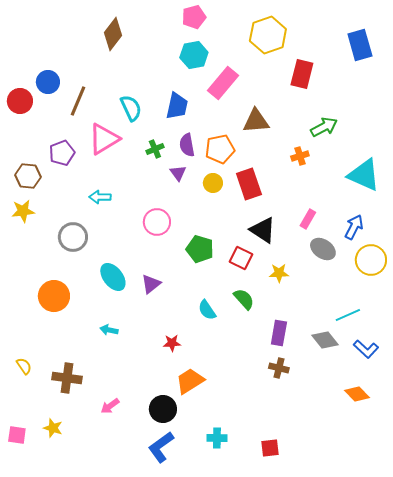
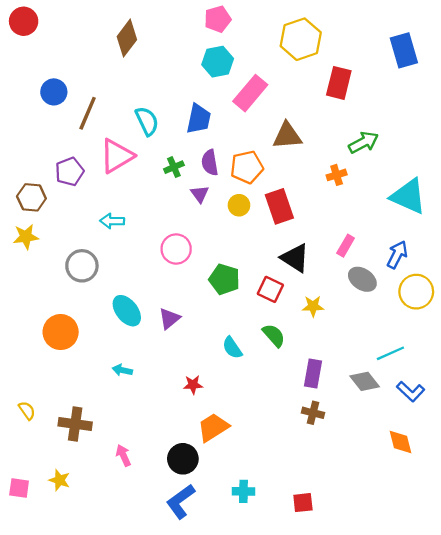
red circle: (20, 101) -> (24, 21), moved
orange diamond: (357, 394) -> (401, 442), turned 30
pink arrow: (110, 406) -> (123, 455), turned 102

